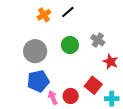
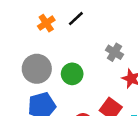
green circle: (70, 45) -> (72, 74), moved

